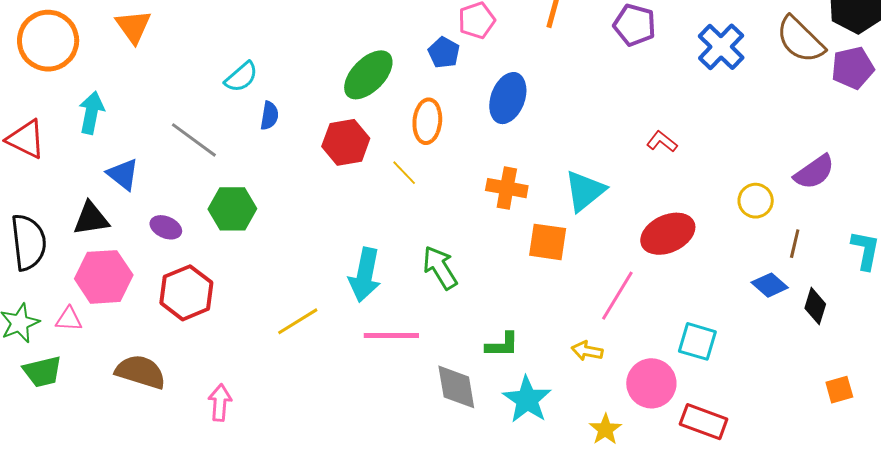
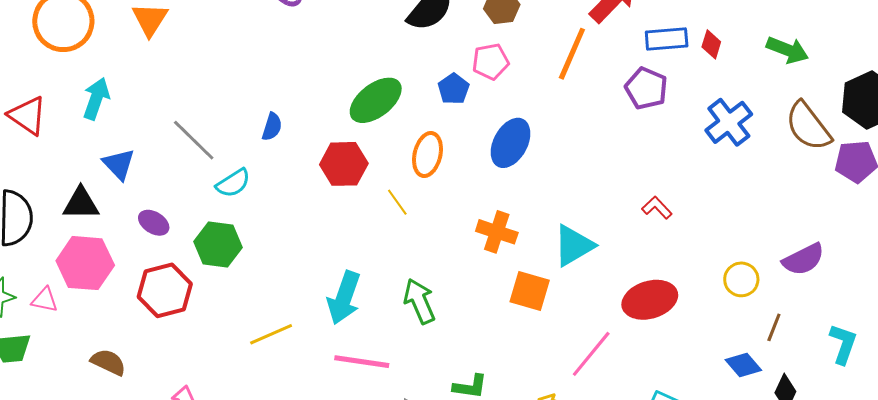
cyan semicircle: (241, 77) -> (233, 183), moved
green hexagon: (232, 209) -> (218, 244), moved
brown semicircle: (141, 372) -> (108, 362), size x0.7

